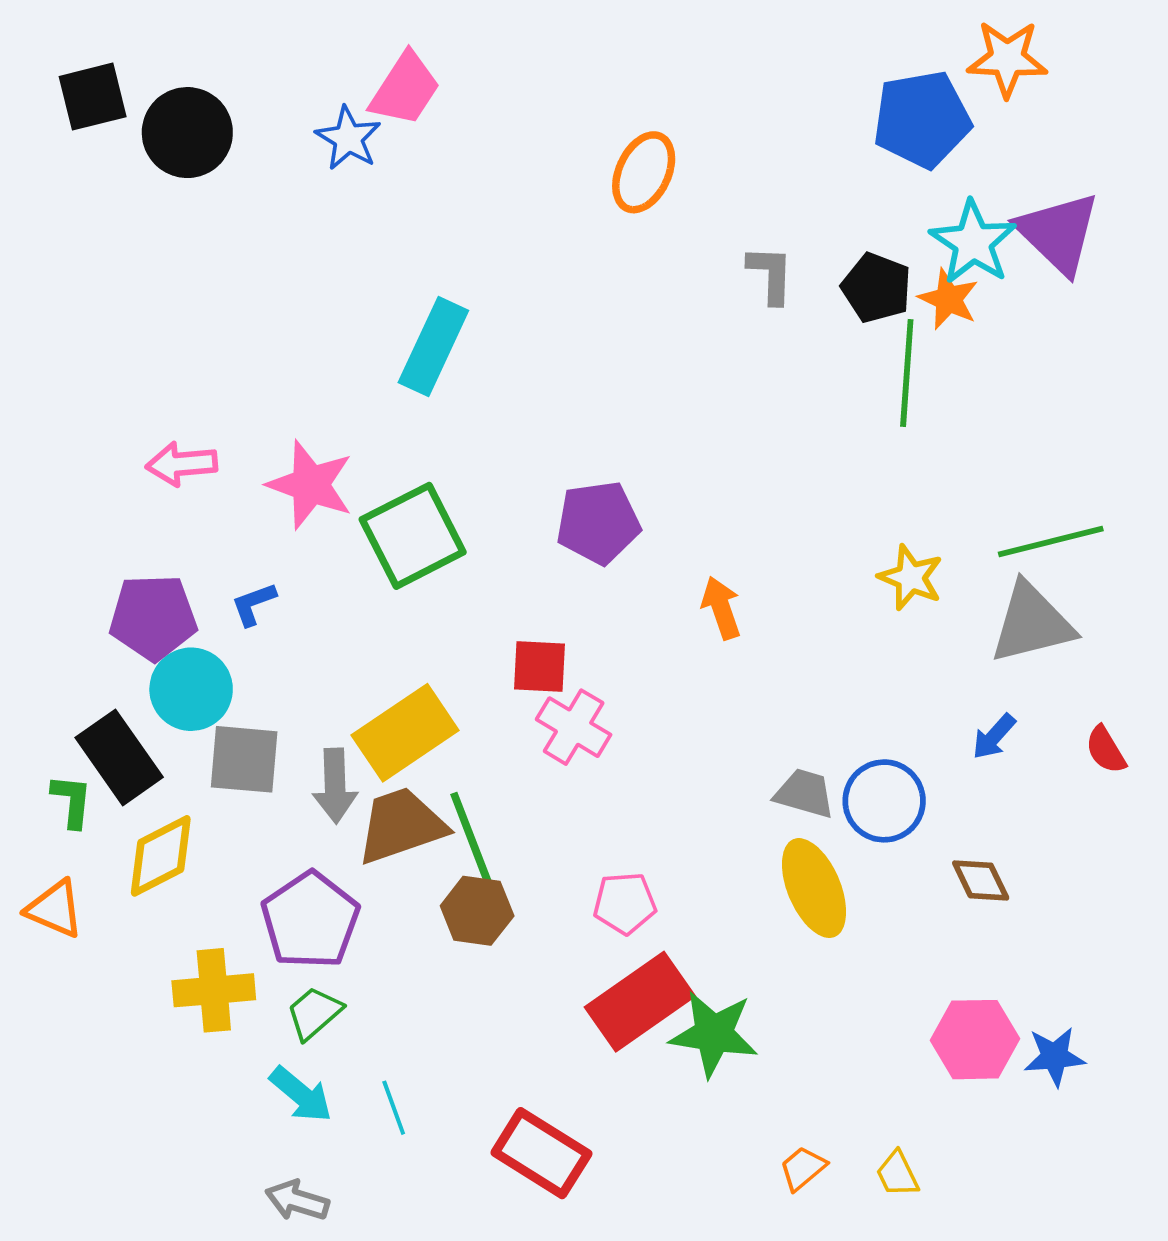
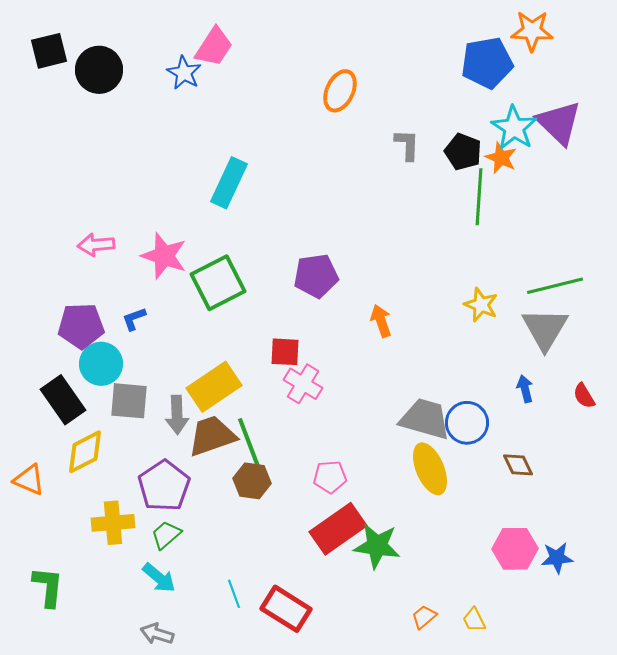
gray triangle: (1032, 623) -> (545, 329), turned -45
blue arrow: (994, 737) -> (525, 389), turned 124
gray trapezoid: (805, 793) -> (425, 419), size x1.6
green L-shape: (72, 801) -> (48, 587), moved, size x1.4
cyan line: (394, 1108) -> (234, 594), moved

